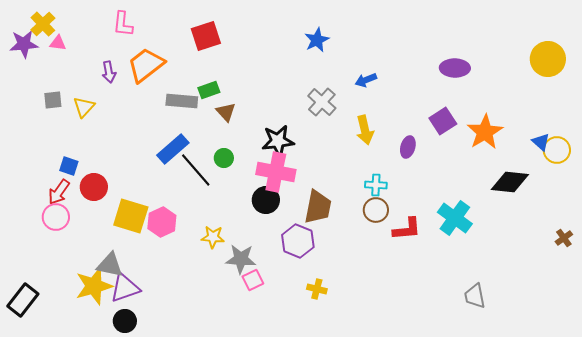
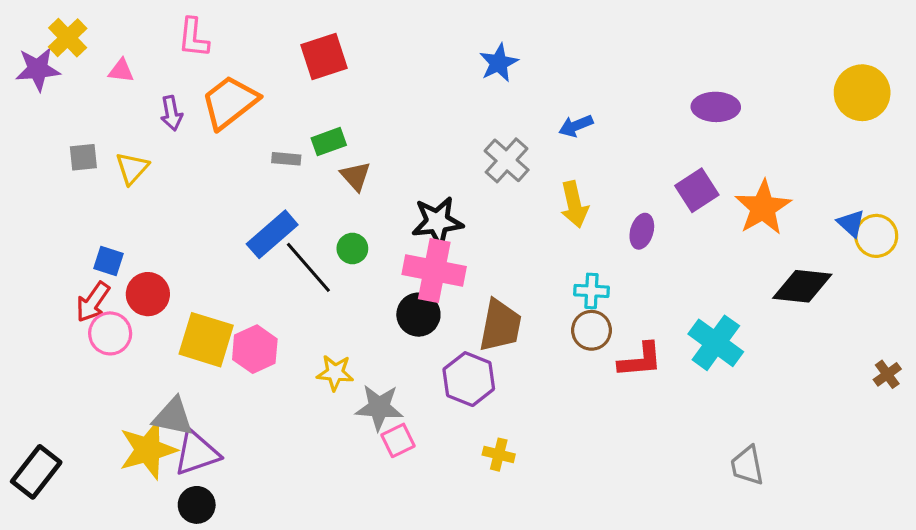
pink triangle: (58, 43) -> (121, 71), moved
gray rectangle: (182, 101) -> (286, 159), size x0.6
pink circle: (56, 217) -> (110, 333), moved

